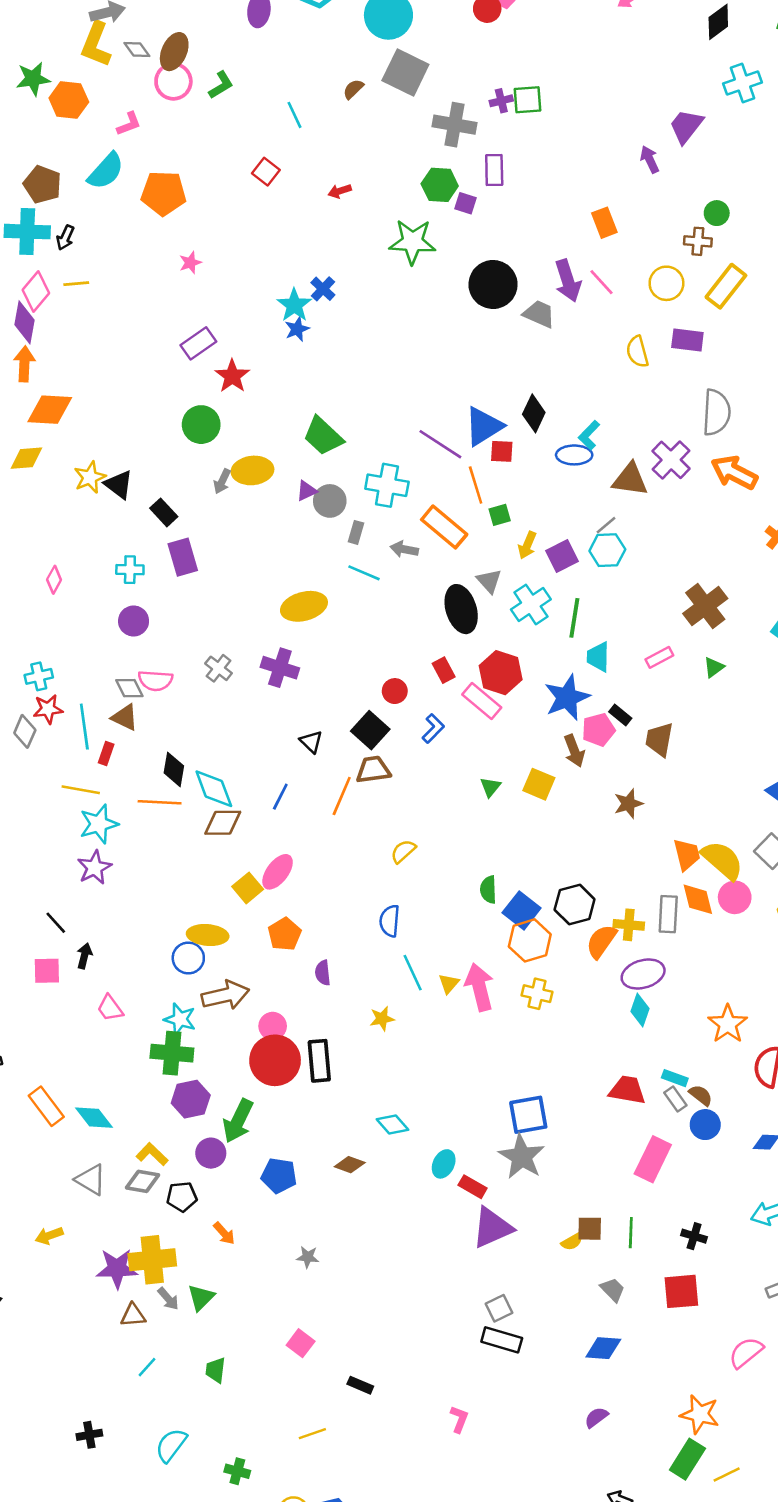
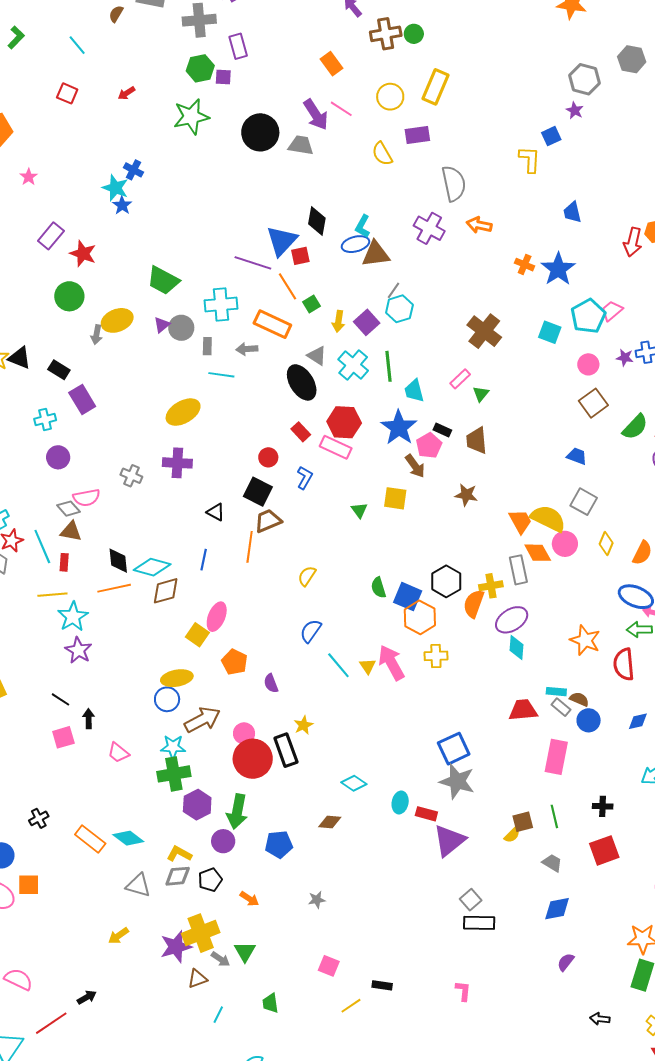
brown cross: (698, 241) -> (386, 34), moved, size x1.4
orange arrow: (734, 473) -> (479, 225), size x0.7
brown triangle: (630, 479) -> (376, 254), moved
green triangle: (714, 667) -> (481, 394), moved
cyan diamond: (214, 789) -> (152, 567), turned -39
brown star: (628, 804) -> (466, 495), turned -30
blue semicircle: (390, 921) -> (311, 631), turned 45
yellow star: (382, 1019) -> (303, 725), moved
yellow line: (312, 1434) -> (351, 1006), moved

